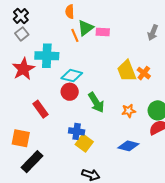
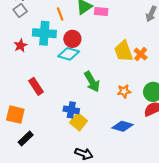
orange line: (75, 35) -> (60, 14), moved
red star: (23, 69) -> (21, 45), size x0.6
red circle: (70, 92) -> (72, 39), moved
black rectangle: (32, 162) -> (26, 138), size x0.7

